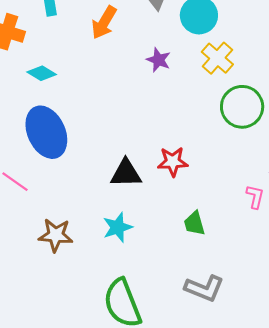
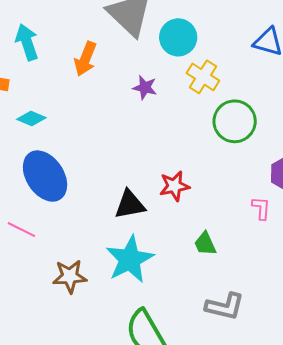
cyan star: (118, 227) -> (130, 259), size x1.6

